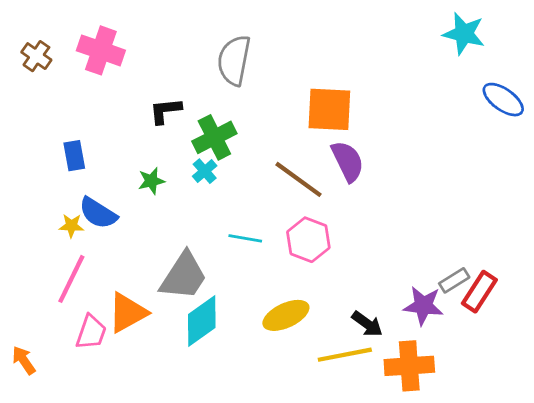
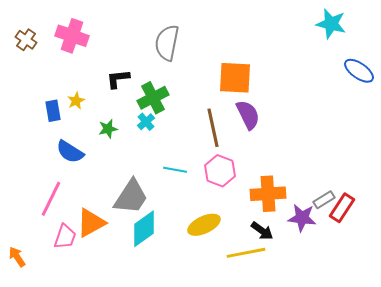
brown line: (299, 179) -> (213, 128), turned 42
yellow star: (71, 226) -> (76, 101), moved, turned -30
orange cross: (409, 366) -> (268, 194), moved

